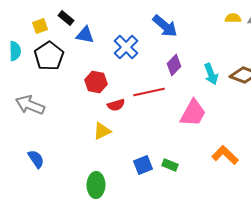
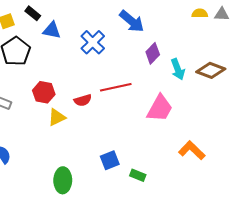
purple diamond: (174, 65) -> (153, 53), moved
red hexagon: (96, 82) -> (44, 92), moved
yellow triangle: (102, 131) -> (57, 117), moved
green rectangle: (170, 165) -> (138, 175), moved

